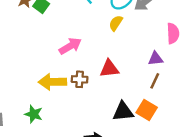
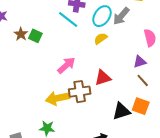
yellow semicircle: (116, 23) -> (101, 39), turned 32
brown cross: (80, 79) -> (80, 92), size x1.5
brown line: (155, 81) -> (143, 80), turned -56

